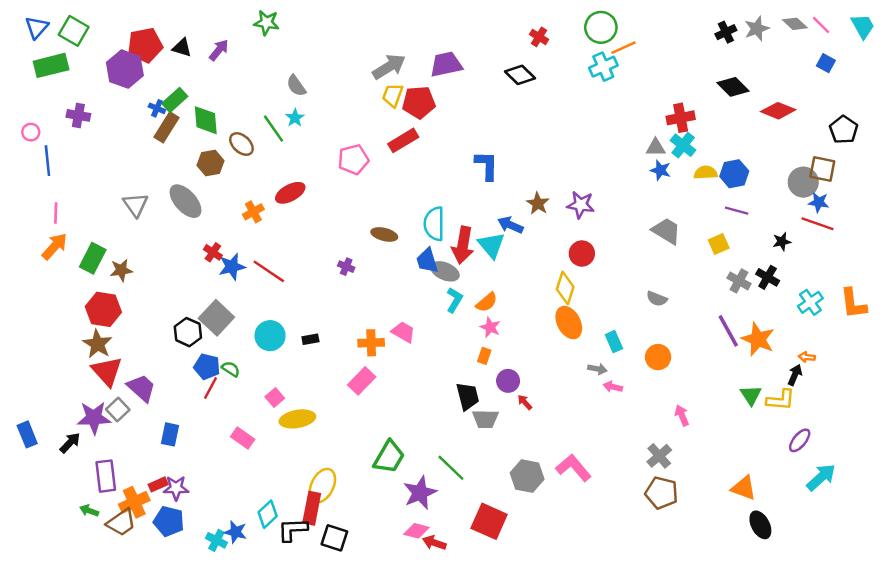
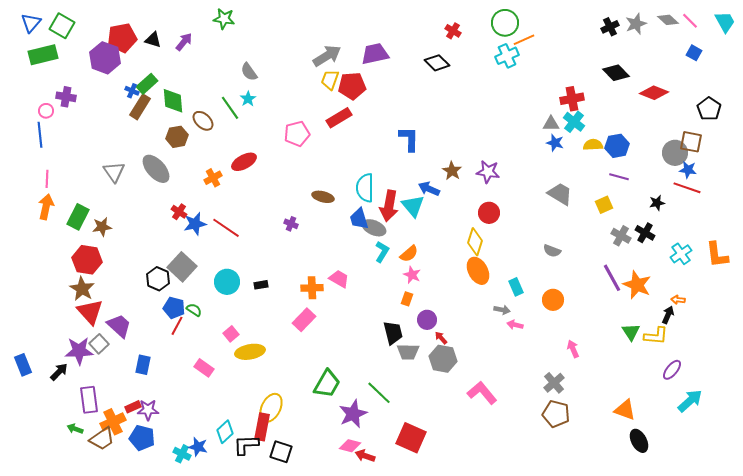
pink circle: (31, 132) -> (46, 111), moved
orange arrow: (55, 246) -> (46, 207), turned -30
gray hexagon: (527, 476) -> (443, 359), moved

